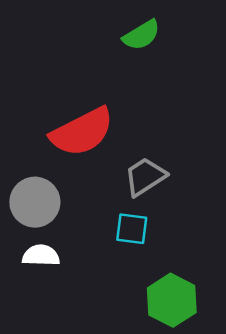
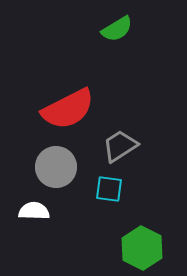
gray circle: (35, 202) -> (56, 167), moved

